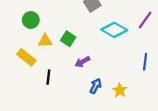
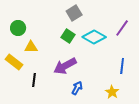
green square: (68, 39) -> (68, 36), moved
purple arrow: (82, 62) -> (65, 66), size x1.6
yellow star: (120, 90) -> (112, 92), moved

